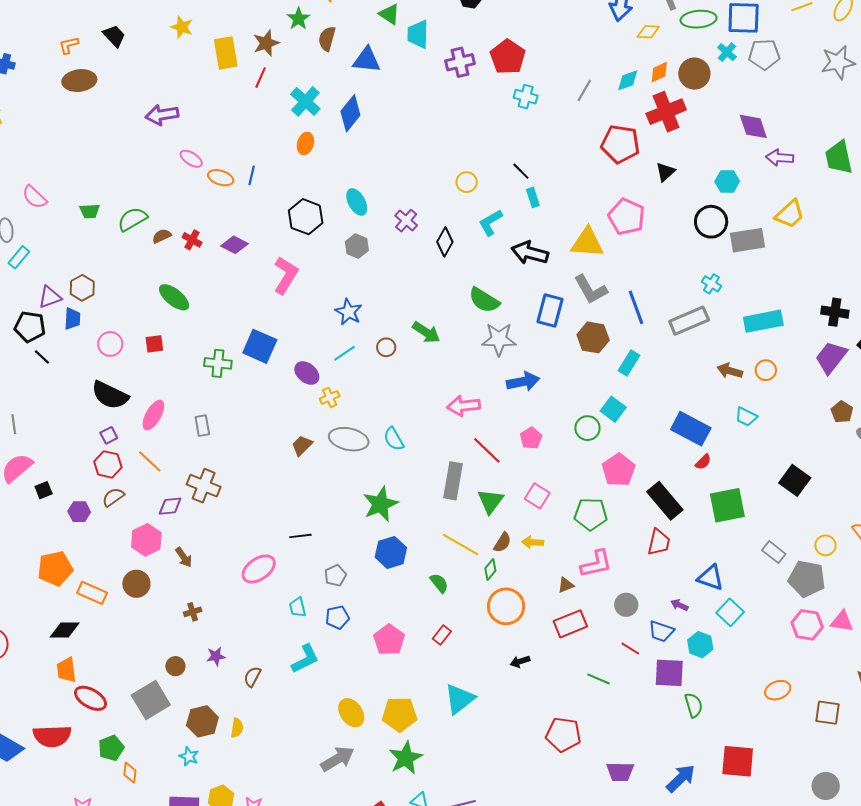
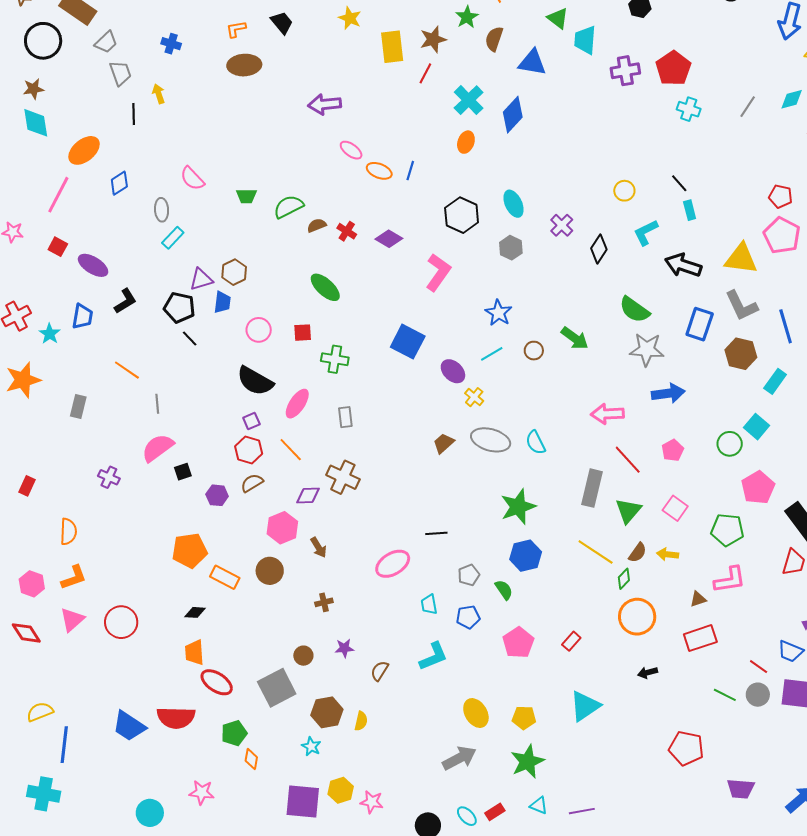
red pentagon: (620, 144) -> (780, 196), moved, size x0.6
green cross: (218, 363) -> (335, 359), moved
yellow cross: (330, 397) -> (474, 397), turned -30
green semicircle: (439, 583) -> (504, 590), moved
gray circle: (626, 605) -> (758, 695), moved
black diamond: (65, 630) -> (195, 612), size x0.7
yellow pentagon: (399, 714) -> (524, 718), size x0.7

